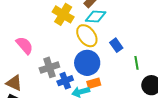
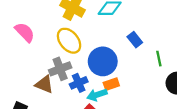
yellow ellipse: (87, 36) -> (69, 41), moved
pink semicircle: (25, 45) -> (25, 32), moved
brown triangle: (14, 83) -> (44, 84), moved

